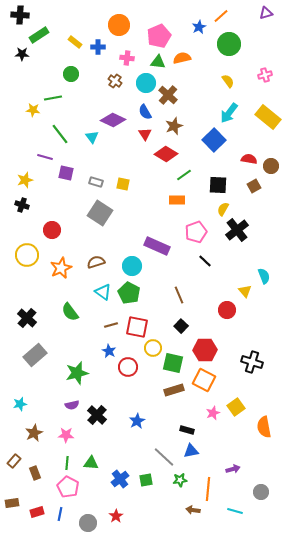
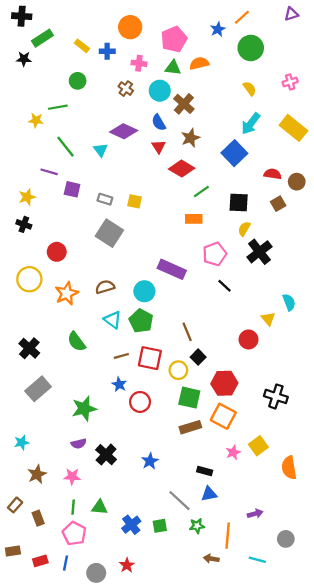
brown line: (179, 295) -> (187, 332), moved
yellow circle: (153, 348) -> (178, 370), moved

